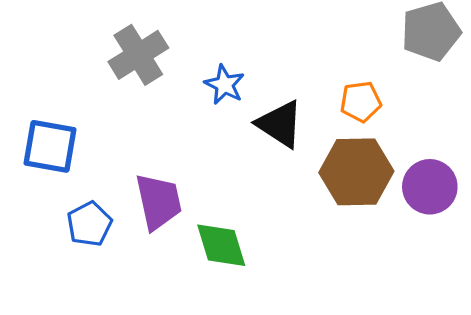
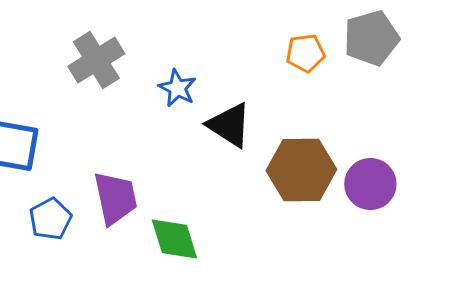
orange pentagon: (361, 102) -> (305, 53), moved

